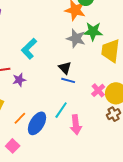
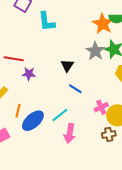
cyan L-shape: (29, 49) -> (47, 22), moved, turned -70
black triangle: (65, 68) -> (67, 66), moved
orange line: (20, 118) -> (18, 111), turned -48

